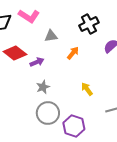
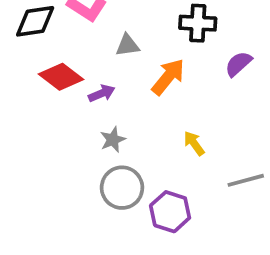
black cross: (89, 24) -> (198, 23), turned 30
orange arrow: (73, 53) -> (168, 77), size x1.5

